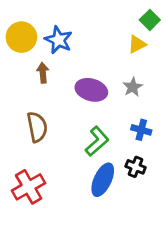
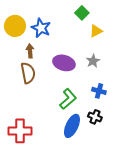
green square: (150, 20) -> (82, 13), moved
brown semicircle: (37, 127) -> (28, 73), moved
red cross: (29, 187) -> (20, 131), turned 30

